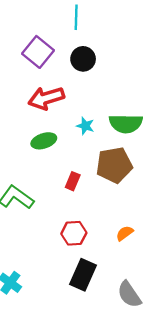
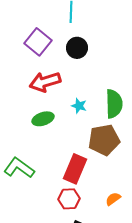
green semicircle: (126, 124) -> (114, 104), turned -92
red rectangle: (73, 181) -> (75, 169), moved, size x1.8

